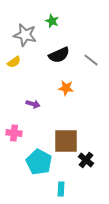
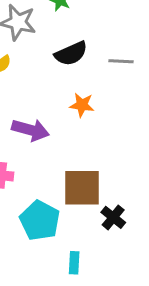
gray line: (91, 60) -> (121, 61), turned -35
purple arrow: (33, 104) -> (30, 130), size x1.6

